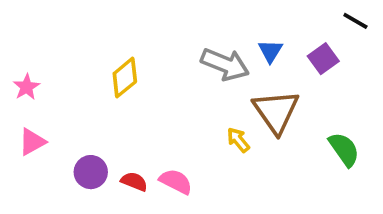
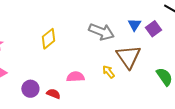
blue triangle: (270, 51) -> (134, 25), moved
pink semicircle: (176, 181) -> (75, 77), moved, turned -30

